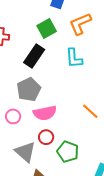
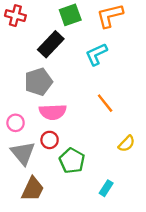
cyan L-shape: (74, 58) -> (96, 54), turned 60
orange line: (90, 111) -> (105, 103), moved
pink circle: (13, 116) -> (16, 123), moved

